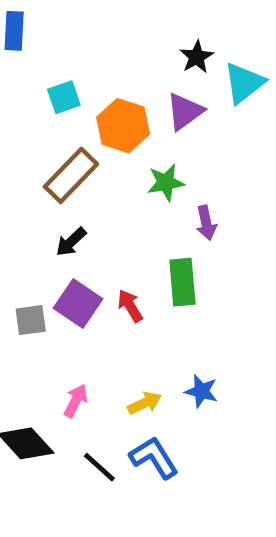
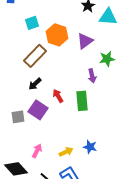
cyan triangle: (244, 83) -> (108, 17), turned 42
purple triangle: (185, 111) -> (85, 41), moved
green star: (166, 183) -> (107, 59), moved
red arrow: (130, 306) -> (58, 96), moved

